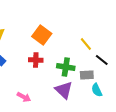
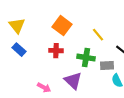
yellow line: (86, 44) -> (98, 35), moved
purple triangle: (64, 90) -> (73, 81), moved

